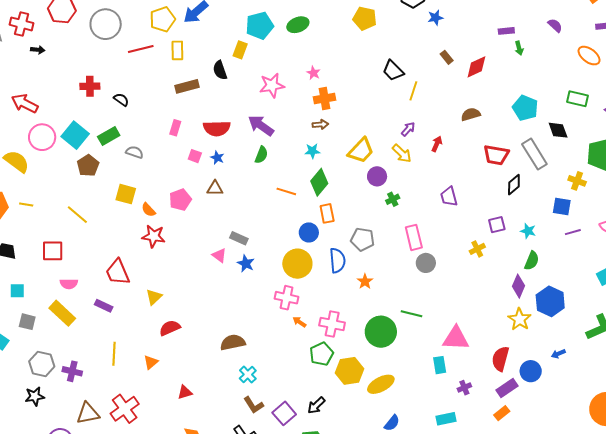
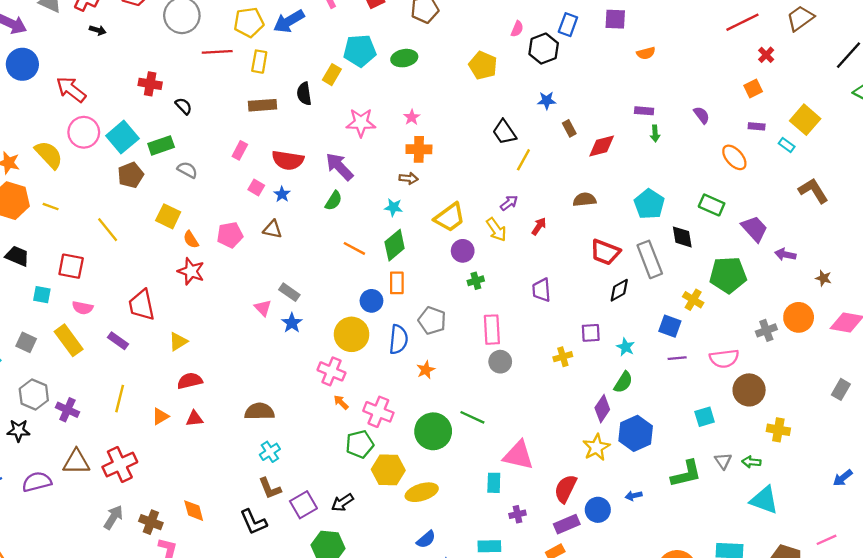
blue star: (435, 18) -> (547, 101), moved
cyan square: (17, 291) -> (42, 295), moved
red triangle: (185, 392) -> (194, 419), moved

